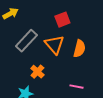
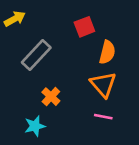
orange triangle: (54, 45) -> (103, 84), moved
orange semicircle: (79, 49) -> (107, 52), moved

